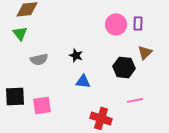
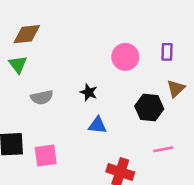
pink circle: (116, 24) -> (125, 57), moved

